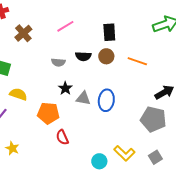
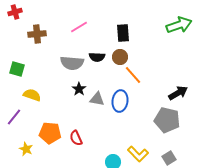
brown cross: (23, 33) -> (37, 34), turned 36
orange line: (137, 61) -> (133, 75), moved, turned 30
gray semicircle: (58, 62) -> (72, 63), size x1.6
orange pentagon: (48, 113) -> (50, 133), moved

